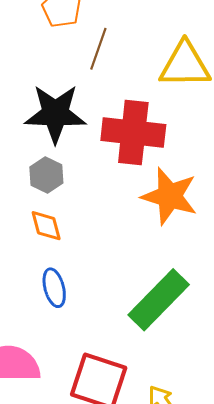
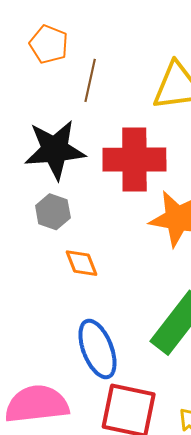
orange diamond: (46, 226) -> (82, 263), moved
blue ellipse: (54, 288) -> (97, 349), moved, size x1.5

